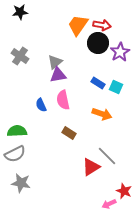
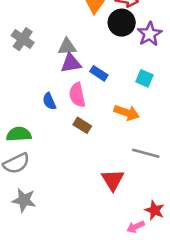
gray triangle: (55, 62) -> (67, 47), turned 35
blue rectangle: (98, 83) -> (99, 73), moved
brown rectangle: (69, 133) -> (82, 125), moved
gray line: (107, 156) -> (146, 153), moved, turned -30
red triangle: (91, 167) -> (113, 180), turned -30

